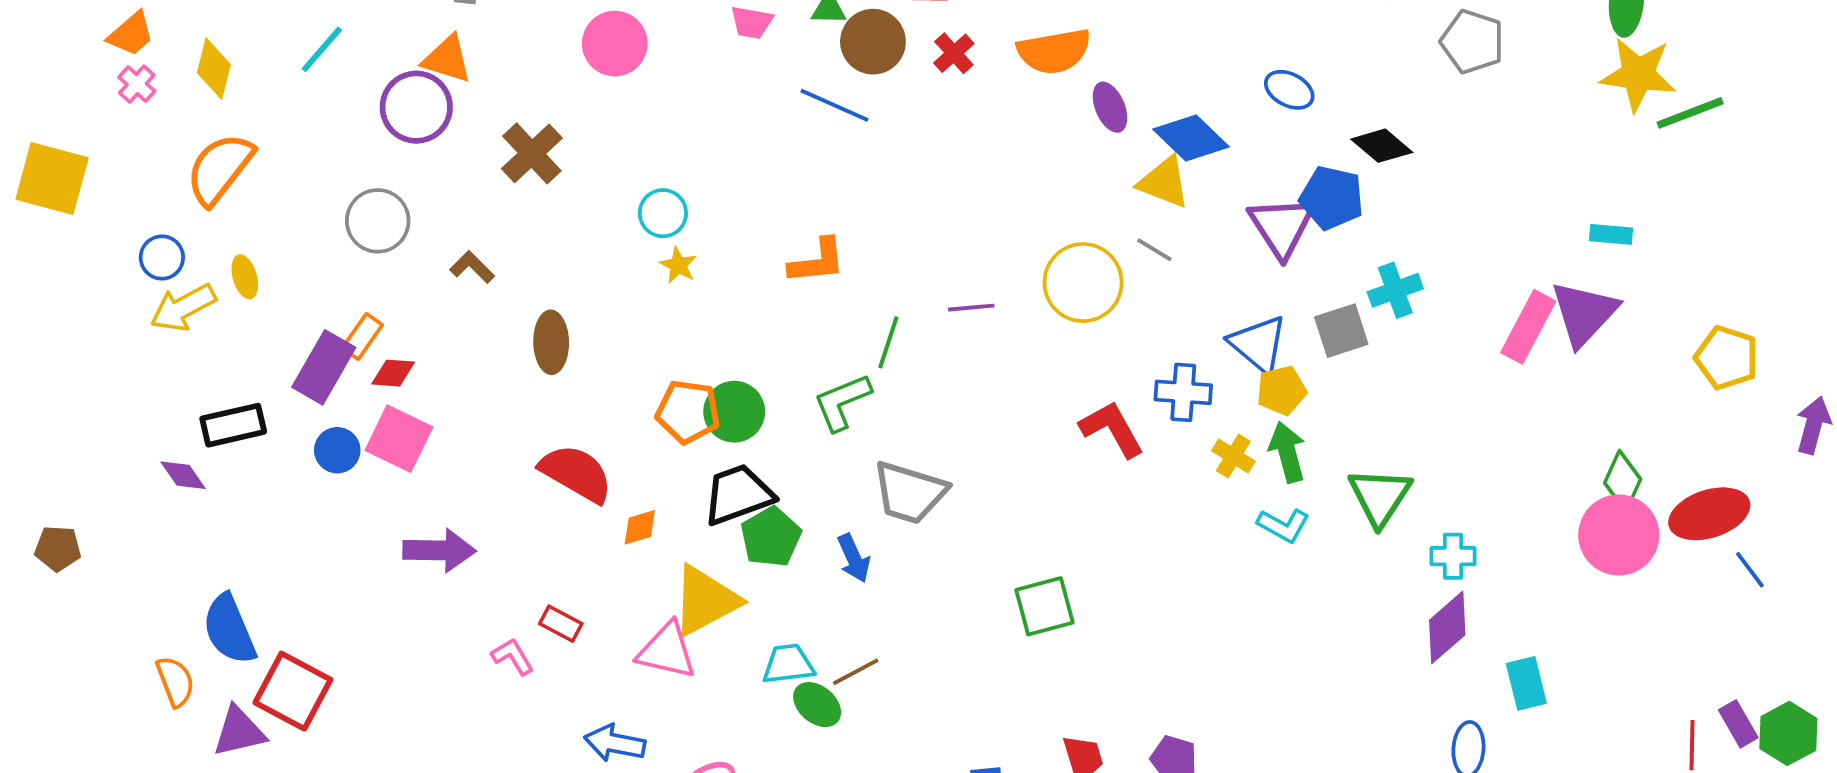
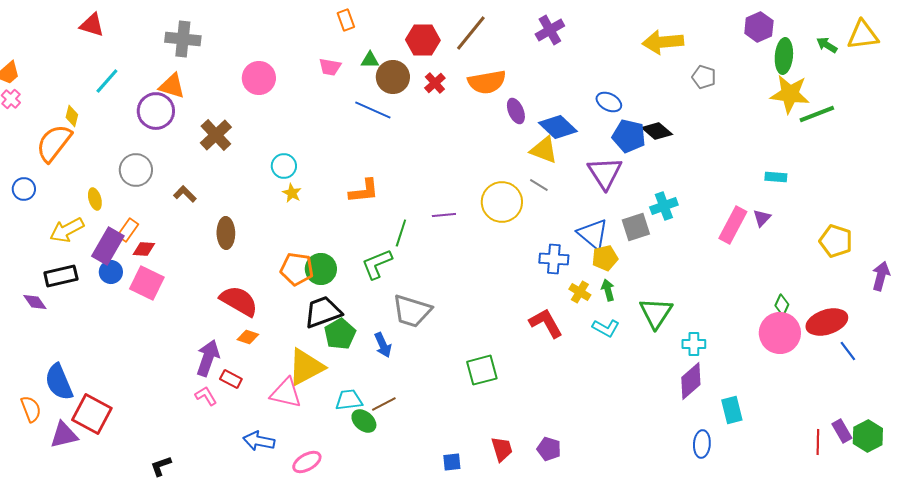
gray pentagon: (1472, 42) -> (704, 77), size x0.7
yellow diamond: (214, 69) -> (72, 116), moved, size x0.7
blue pentagon: (1332, 198) -> (629, 136), moved
yellow ellipse: (245, 277) -> (95, 199), moved
yellow arrow: (183, 308) -> (67, 230), moved
purple triangle: (1584, 313) -> (762, 218), size x0.5
red L-shape: (1112, 429) -> (546, 323), moved
blue circle: (337, 450) -> (111, 272), moved
green arrow: (1287, 452) -> (608, 290), size x0.7
green diamond: (1623, 481) -> (782, 305), size x0.7
orange diamond: (640, 527) -> (248, 337), moved, turned 35
purple arrow: (439, 550) -> (208, 358), moved, turned -72

